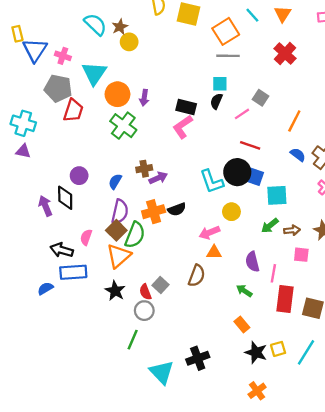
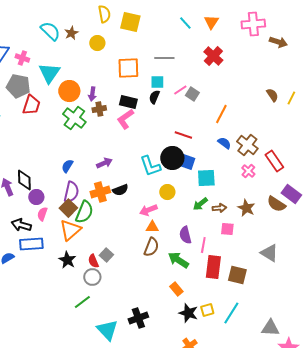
orange square: (226, 31) -> (128, 68), moved, turned 30
yellow circle: (129, 42) -> (97, 43), moved
pink line: (242, 114) -> (180, 90), moved
brown cross: (144, 169) -> (99, 109), moved
purple circle: (79, 176) -> (36, 197), moved
brown semicircle: (197, 276) -> (151, 247), moved
green arrow: (244, 291) -> (178, 260), size x1.5
green line: (133, 340) -> (82, 302), turned 30

